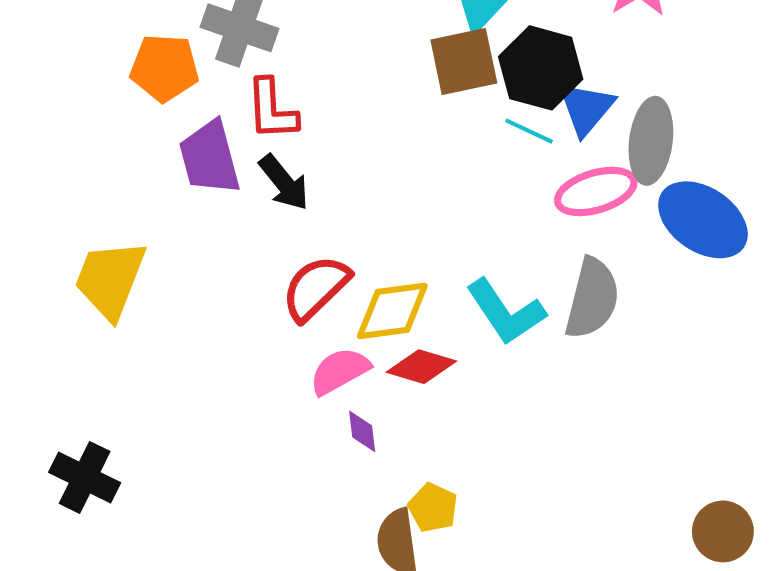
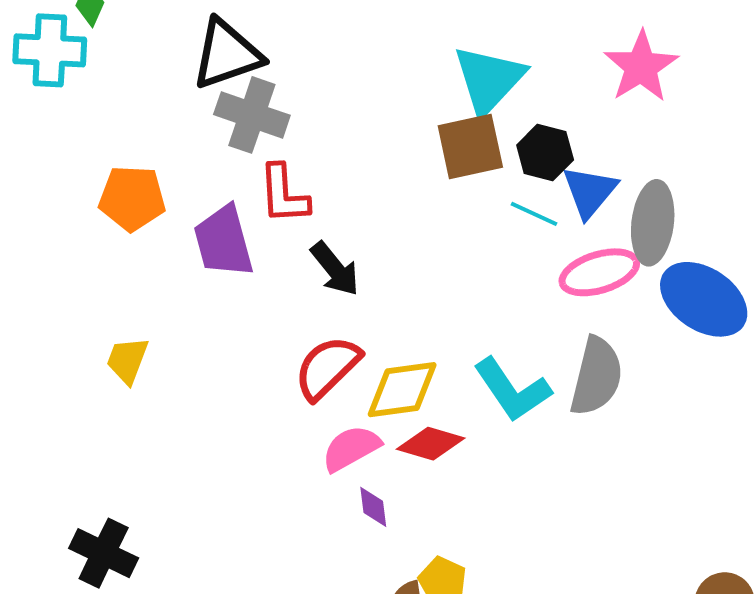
orange pentagon: (164, 68) -> (132, 198), moved
black hexagon: (541, 68) -> (545, 152), size x0.7
black arrow: (284, 183) -> (335, 269), moved
yellow trapezoid: (110, 279) -> (127, 360), size x0.6

